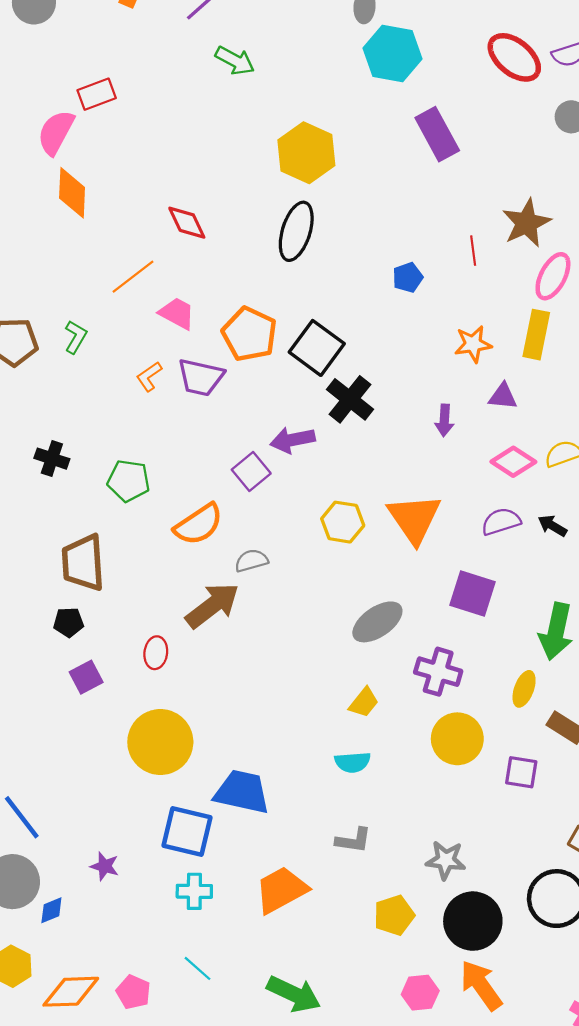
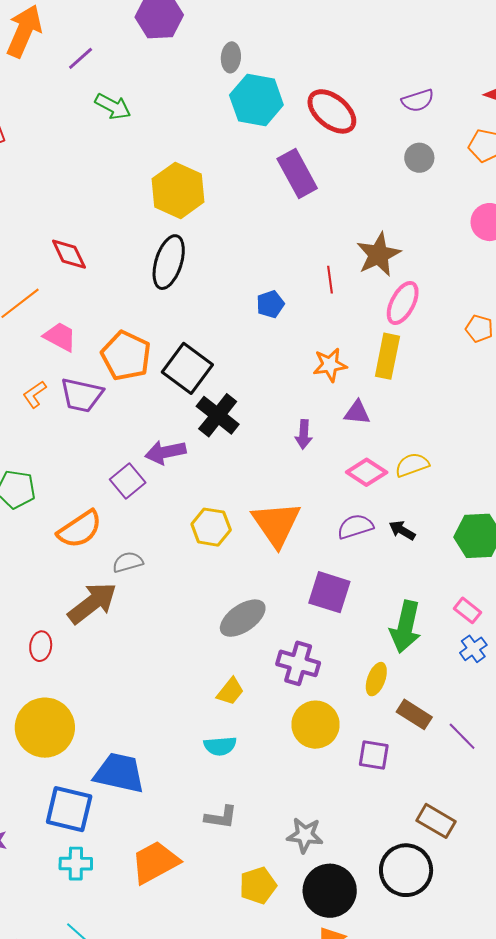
red ellipse: (514, 57) -> (332, 111), moved

